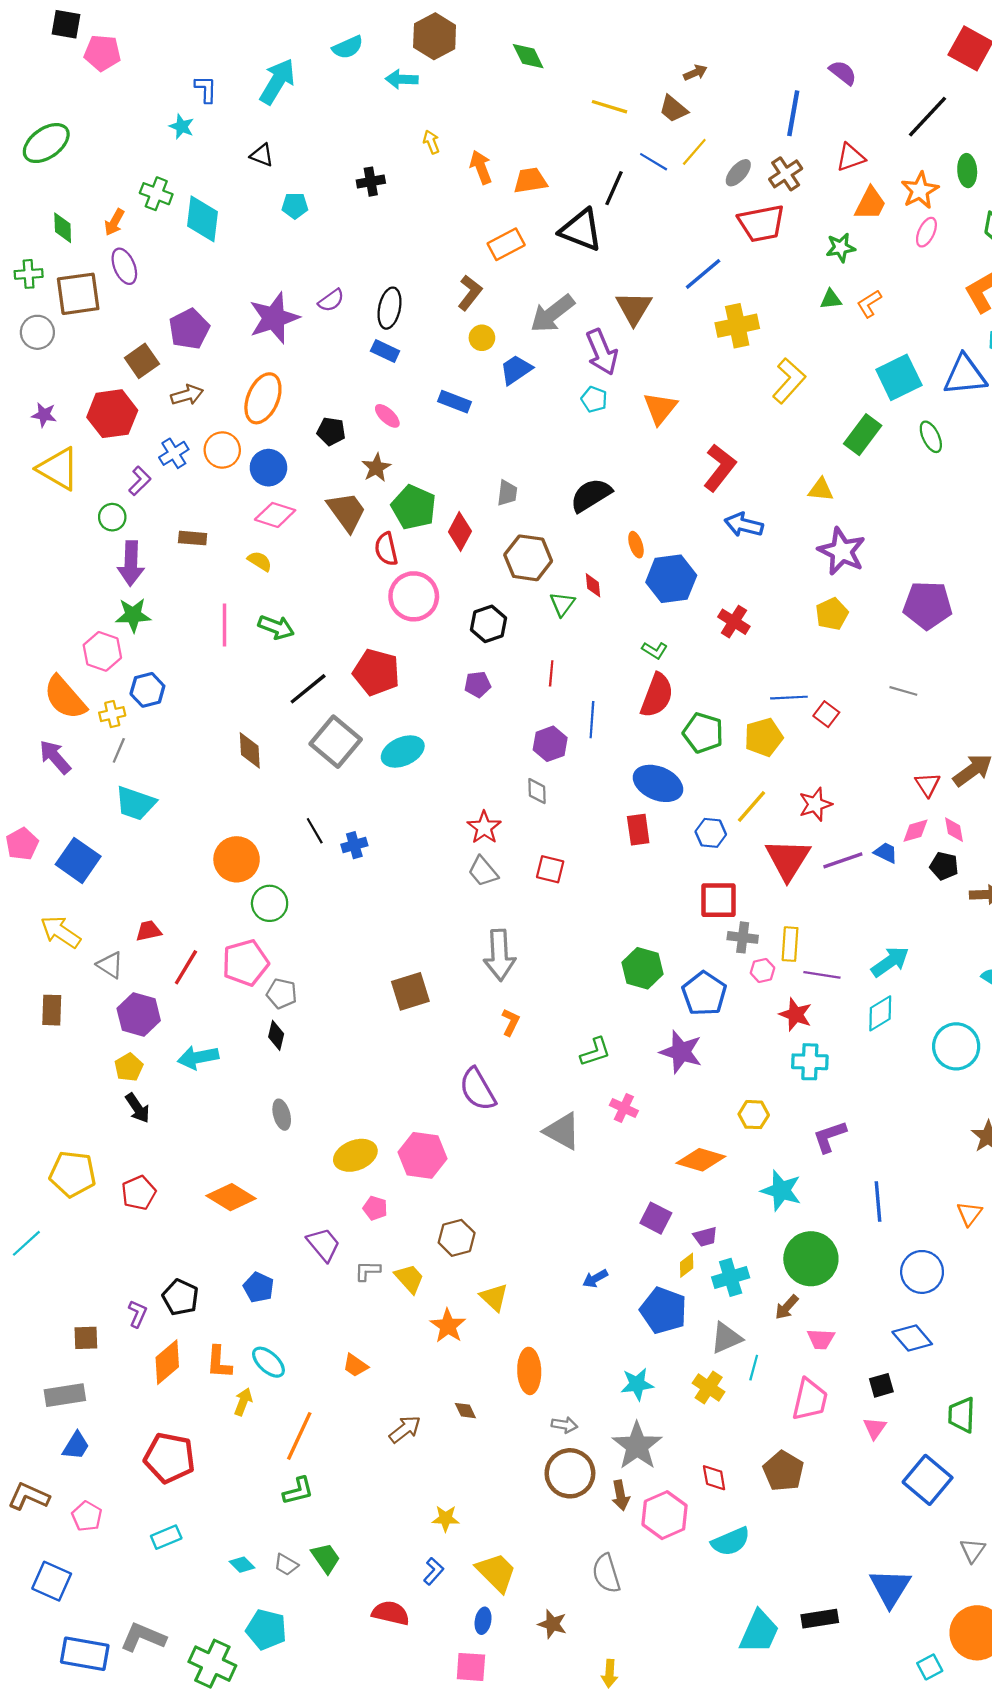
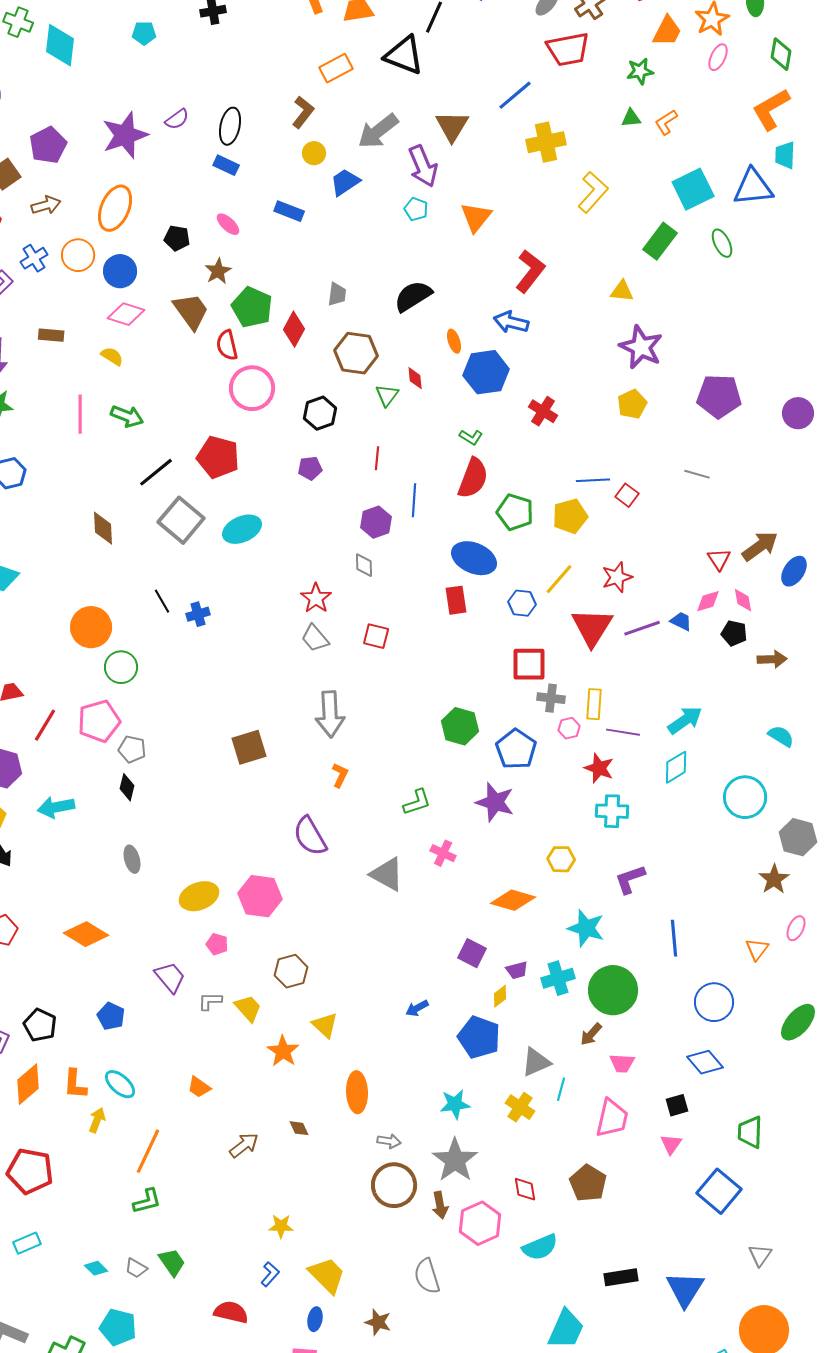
blue arrow: (744, 525) -> (511, 322), moved
cyan cross: (731, 1277) -> (558, 978), moved
black rectangle: (820, 1619) -> (621, 1277), moved

